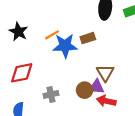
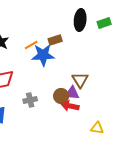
brown rectangle: (88, 38) -> (55, 40), moved
red arrow: (106, 101) -> (70, 106), moved

